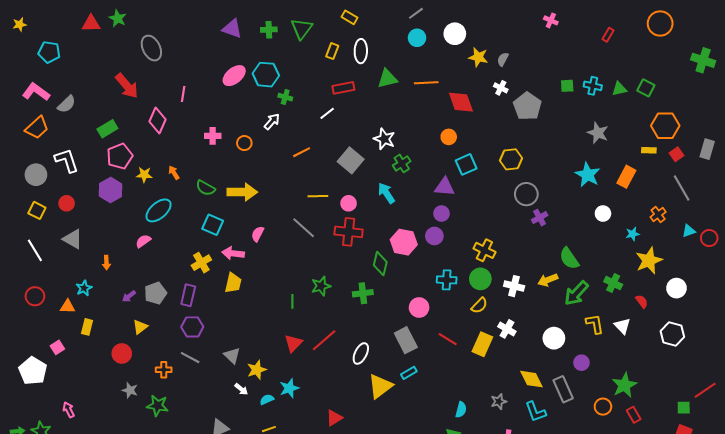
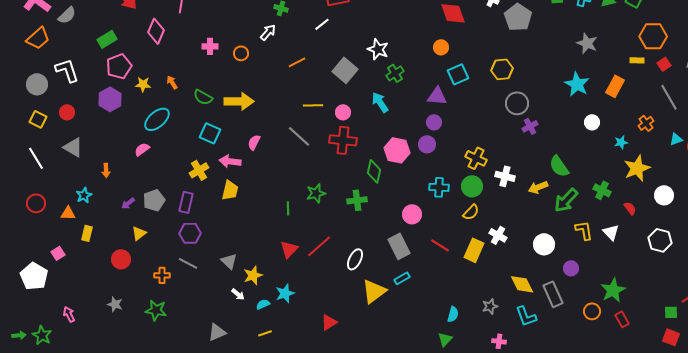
white cross: (514, 286) -> (505, 176), moved
gray star: (130, 390) -> (115, 304), moved

